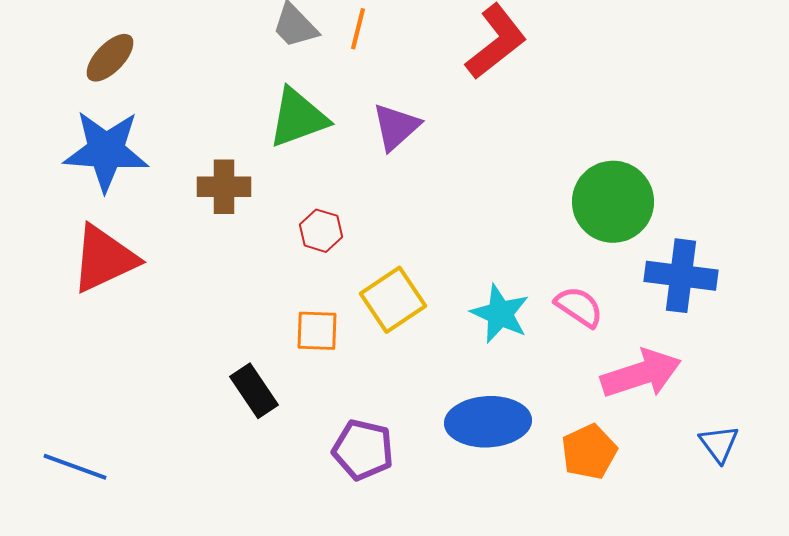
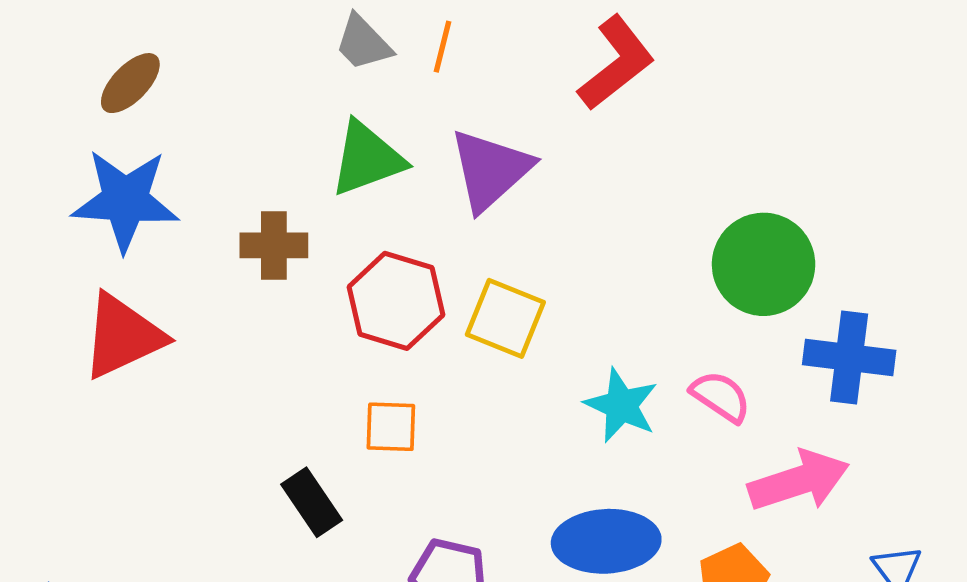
purple triangle: (396, 127) -> (490, 170), size x1.4
red hexagon: (321, 231) -> (396, 301), size x1.8
yellow square: (393, 300) -> (505, 318), moved, turned -34

